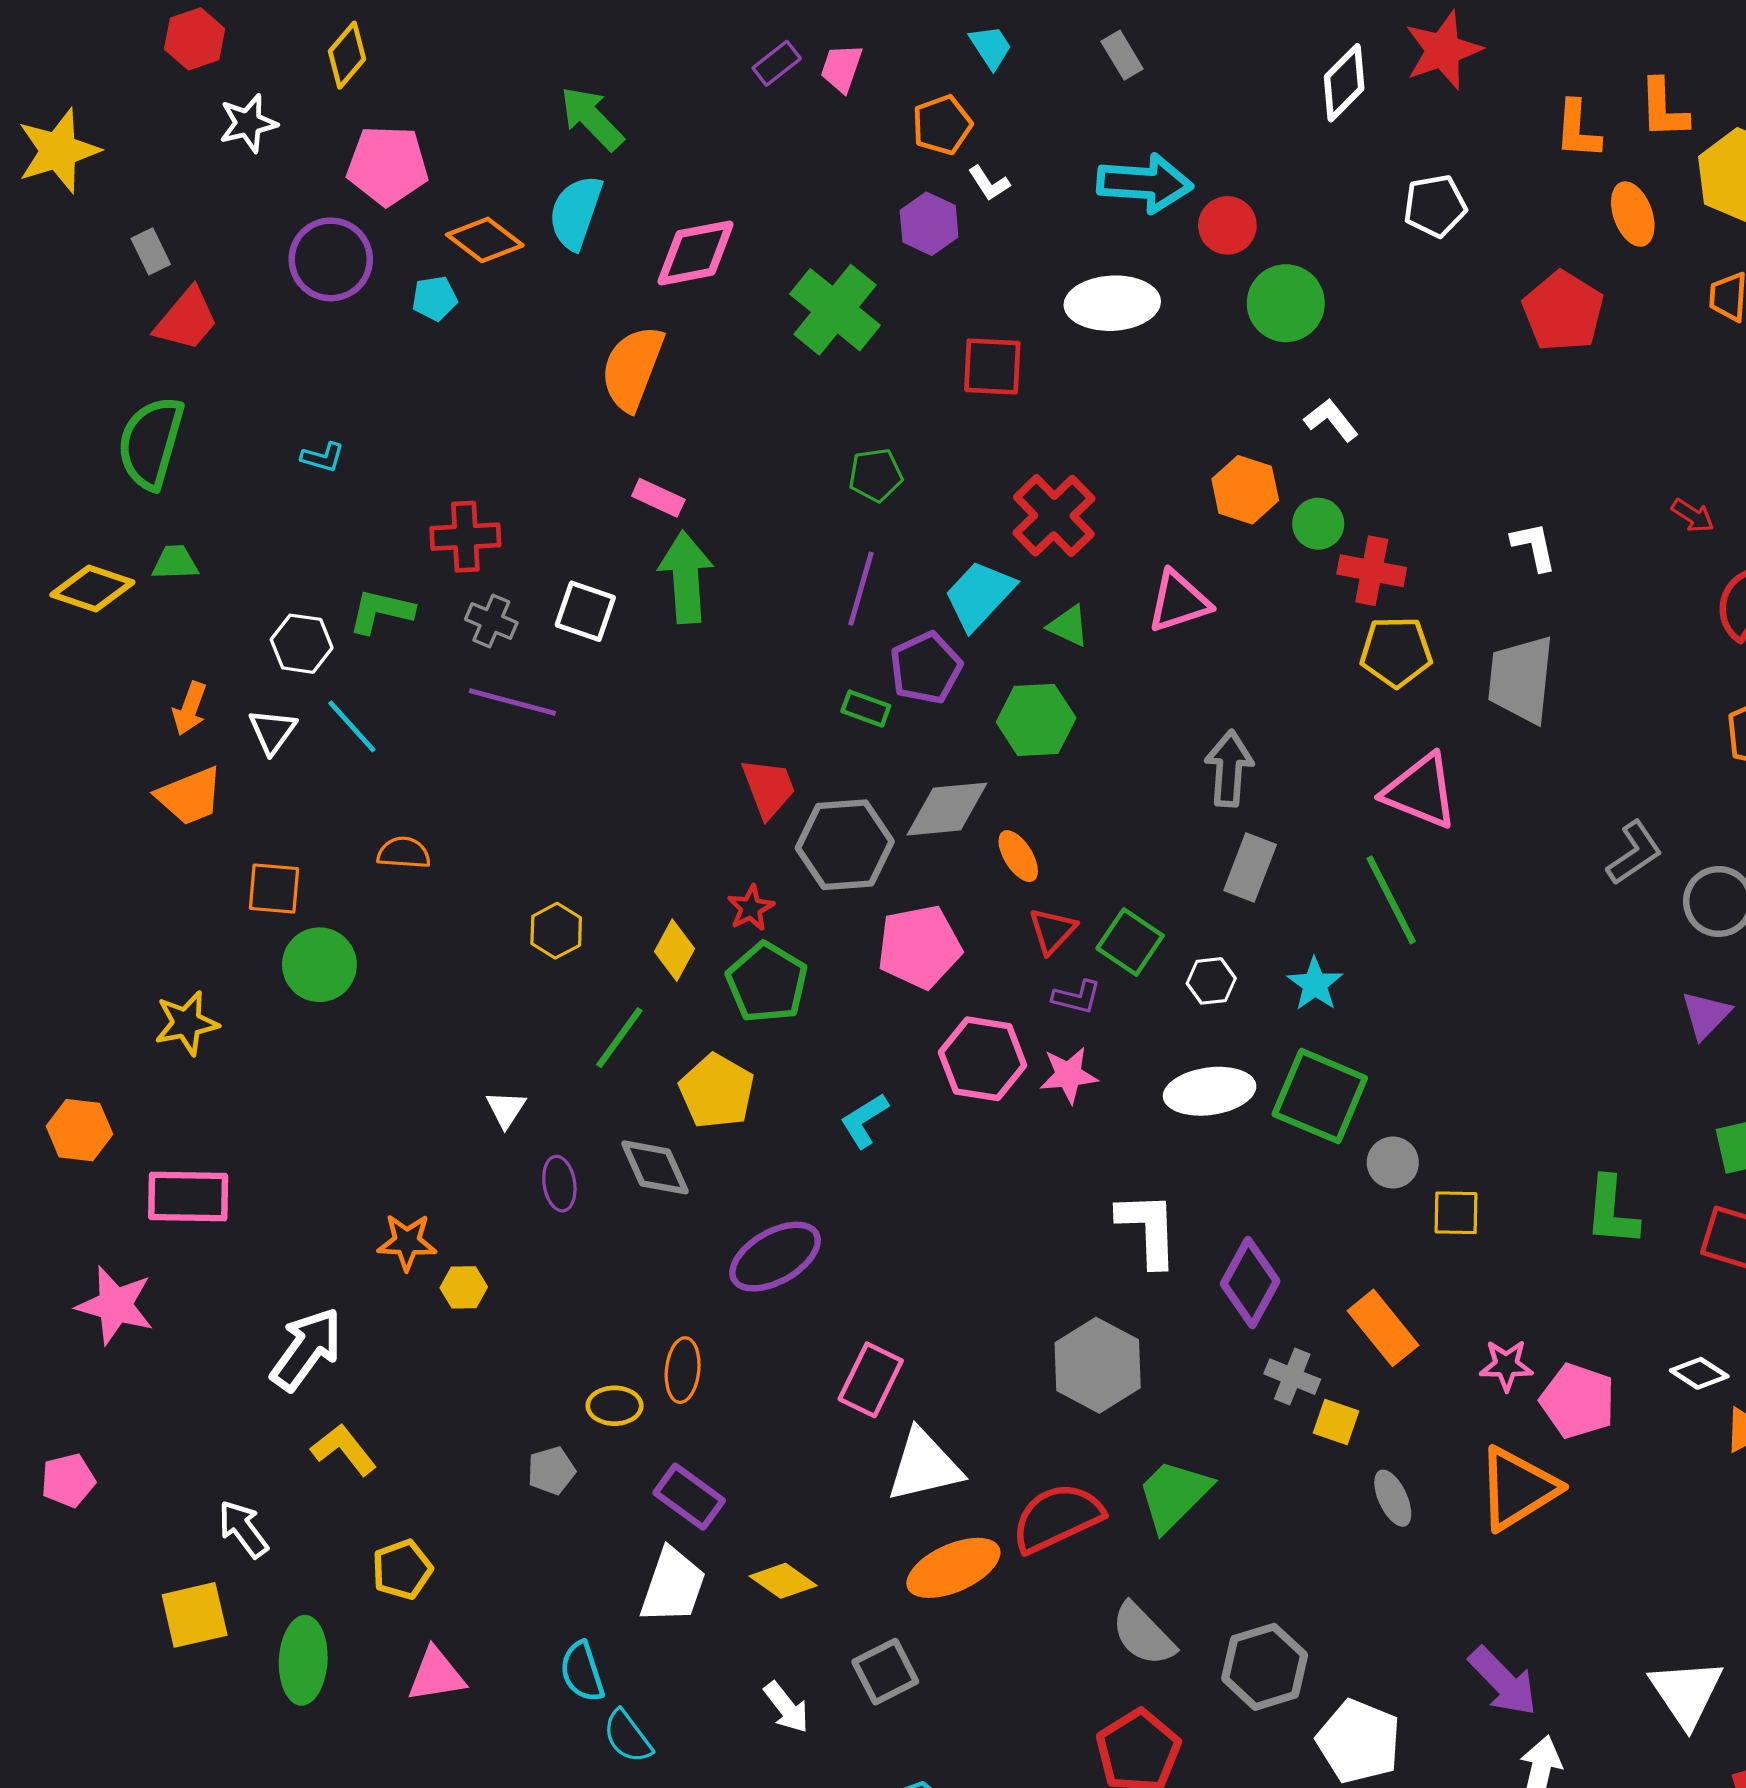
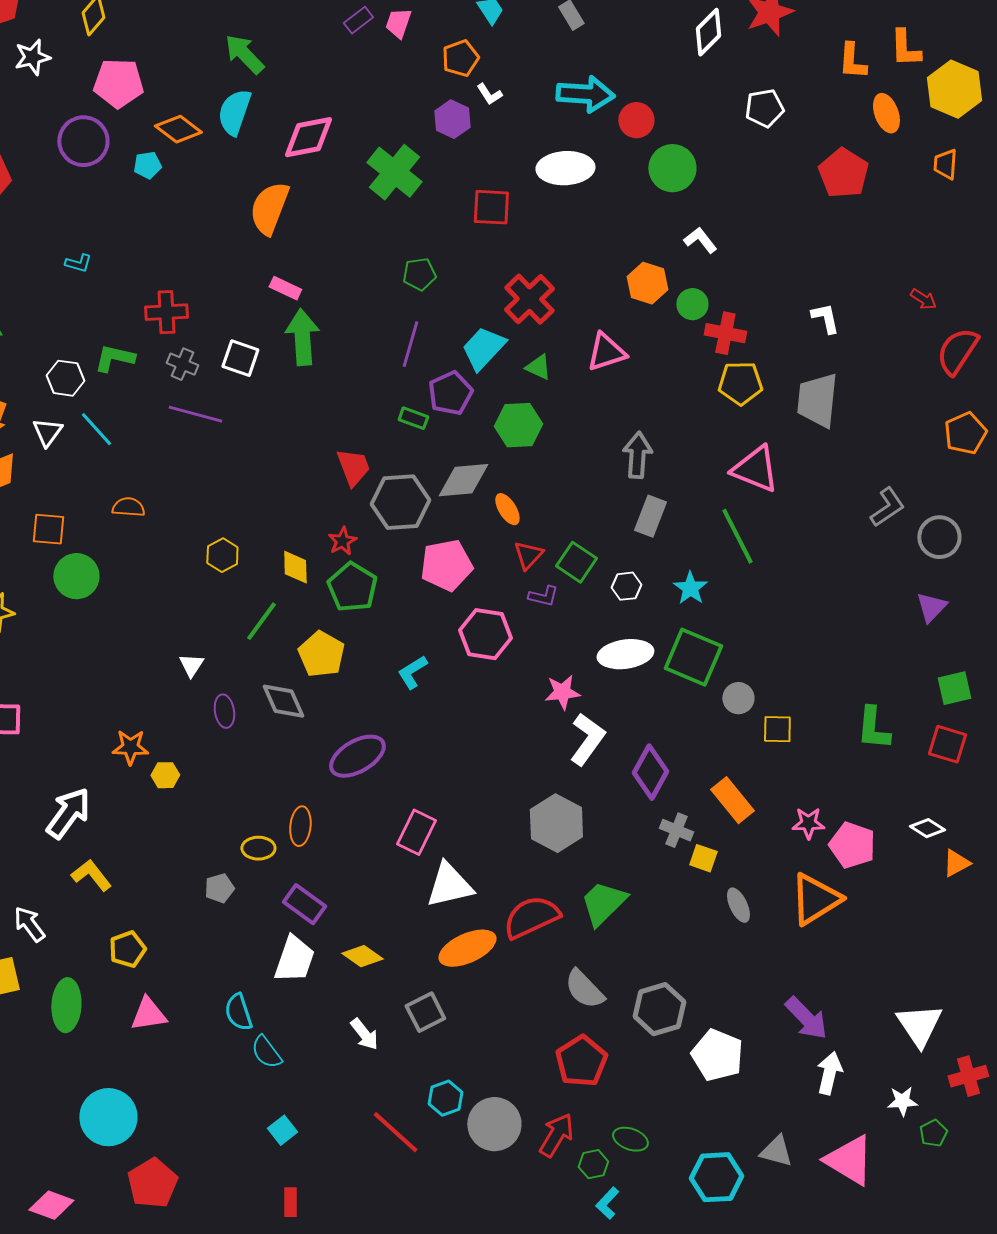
yellow diamond: (675, 950) -> (295, 567), turned -30
pink star: (1069, 1075) -> (562, 692), moved
white L-shape: (1148, 1229) -> (587, 739), turned 38

